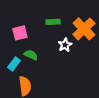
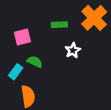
orange cross: (84, 29) -> (94, 18), moved

